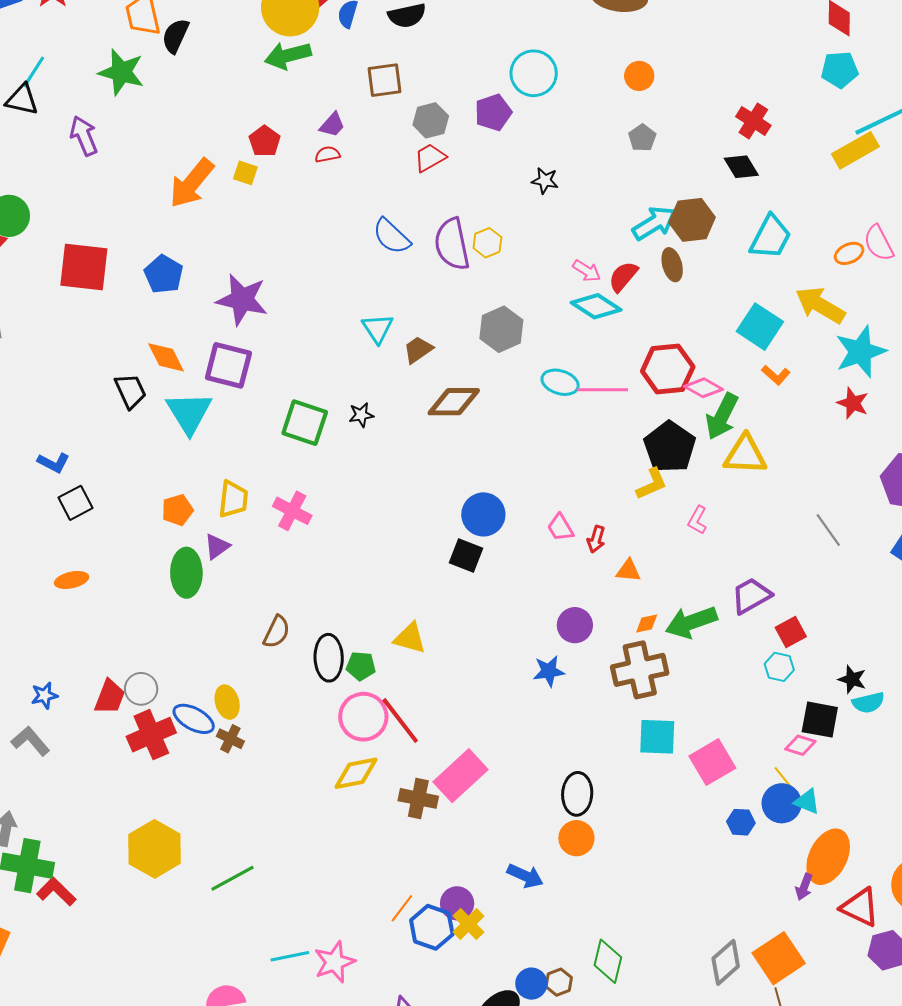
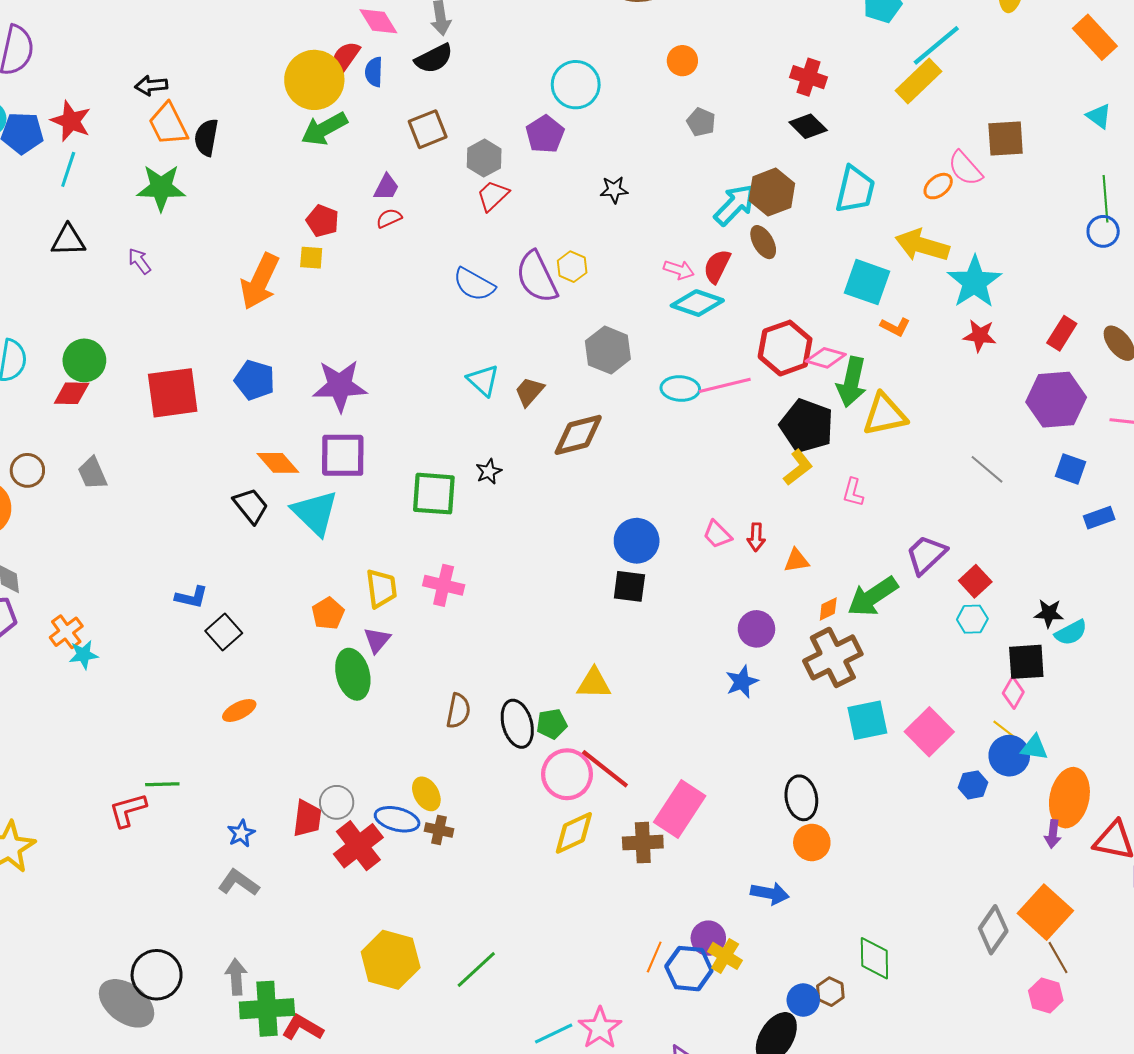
cyan line: (34, 72) -> (68, 169), moved
purple arrow: (84, 136) -> (139, 261), size x0.7
pink diamond: (800, 745) -> (1013, 693), turned -64

